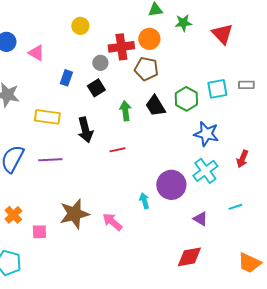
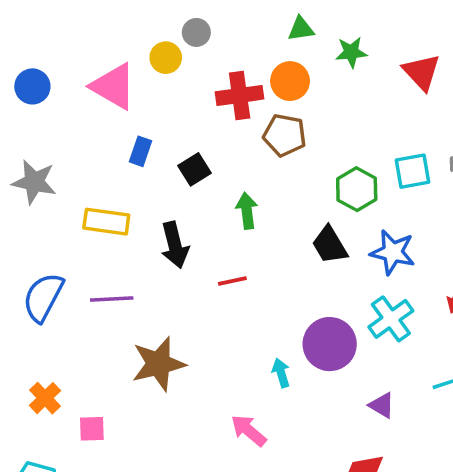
pink triangle: (36, 53) -> (113, 86), moved, size x1.6
gray circle: (100, 63) -> (196, 32), moved
black trapezoid: (155, 106) -> (330, 245), moved
brown star: (74, 214) -> (159, 364), moved
pink arrow: (112, 222) -> (249, 431), moved

